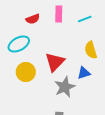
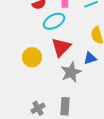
cyan ellipse: (19, 44) -> (54, 21), moved

